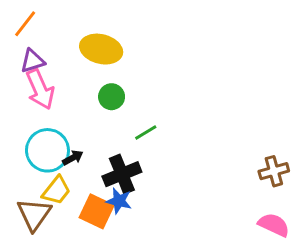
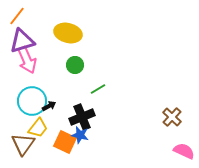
purple triangle: (33, 61) -> (22, 41), size x1.5
brown cross: (274, 171) -> (172, 117), moved, turned -30

